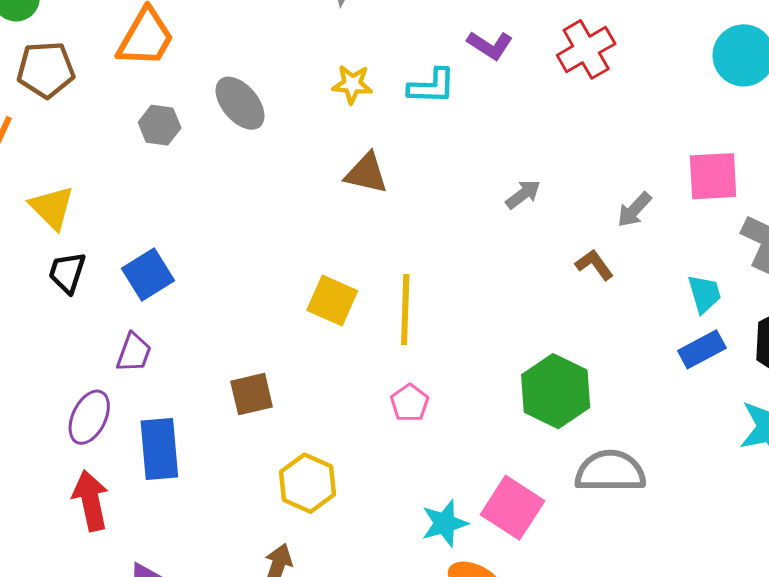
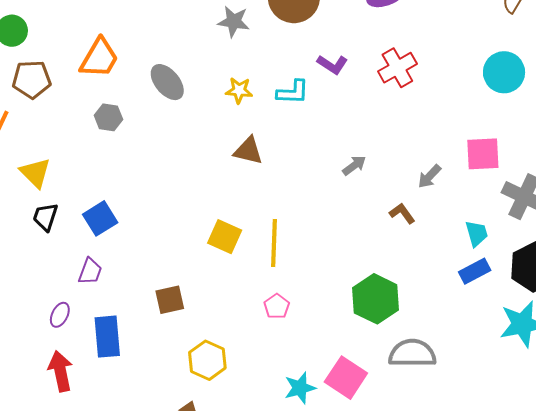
gray ellipse: (240, 103) -> (167, 82), moved
purple ellipse: (89, 417) -> (60, 315), size x0.7

